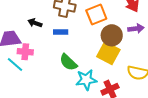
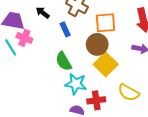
blue rectangle: (61, 32) -> (65, 29), turned 48
brown circle: (112, 35) -> (97, 44), moved

